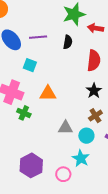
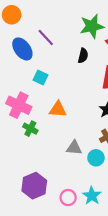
purple line: (38, 37) -> (46, 37), moved, turned 48
cyan star: (81, 158) -> (92, 196), moved

